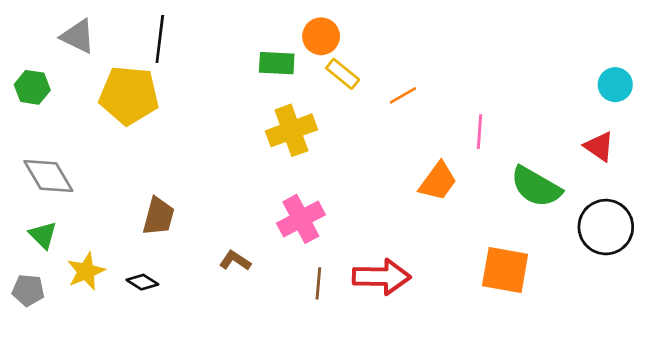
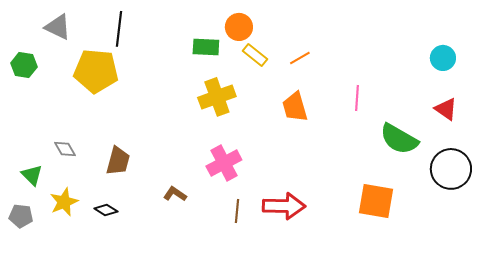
cyan circle: (615, 85) -> (443, 58), moved
orange line: (403, 95) -> (300, 58), moved
gray diamond: (48, 176) -> (65, 149), moved, size x0.6
orange trapezoid: (438, 181) -> (295, 107), moved, turned 128

